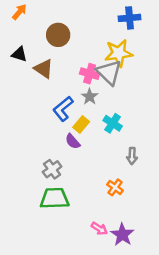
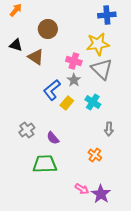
gray triangle: (109, 72) -> (102, 69), moved
purple semicircle: (73, 141) -> (53, 138), moved
gray cross: (52, 169) -> (27, 130), moved

